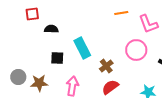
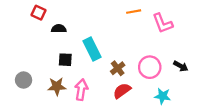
red square: (32, 14) -> (38, 13), turned 32
pink circle: (136, 50) -> (150, 67), moved
brown star: (39, 83) -> (57, 86), moved

